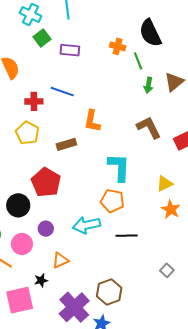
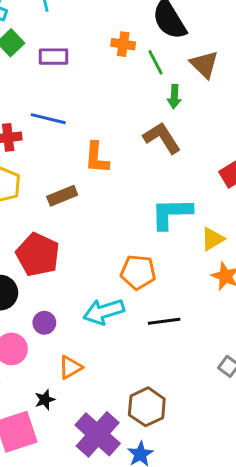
brown triangle: (174, 82) -> (204, 64), moved, turned -30
brown L-shape: (149, 127) -> (162, 138), moved
cyan L-shape: (119, 167) -> (171, 213), moved, turned -88

